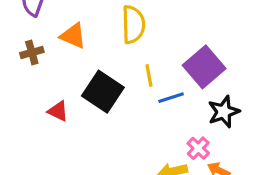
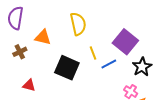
red triangle: (58, 111) -> (29, 85), moved

